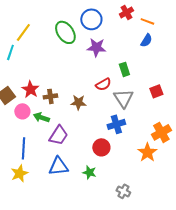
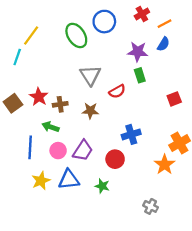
orange line: (147, 21) -> (165, 24), turned -48
purple star: (96, 47) -> (138, 52), moved
gray triangle: (123, 98) -> (90, 75), moved
pink circle: (22, 111) -> (58, 151), moved
purple trapezoid: (58, 135) -> (83, 151), moved
blue line: (23, 148) -> (30, 147), moved
yellow star: (19, 173) -> (41, 181), moved
gray cross: (123, 191) -> (151, 206), moved

